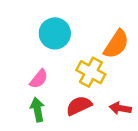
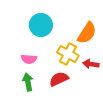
pink semicircle: (39, 79) -> (29, 59), turned 56
red arrow: (120, 108) -> (91, 64), moved

